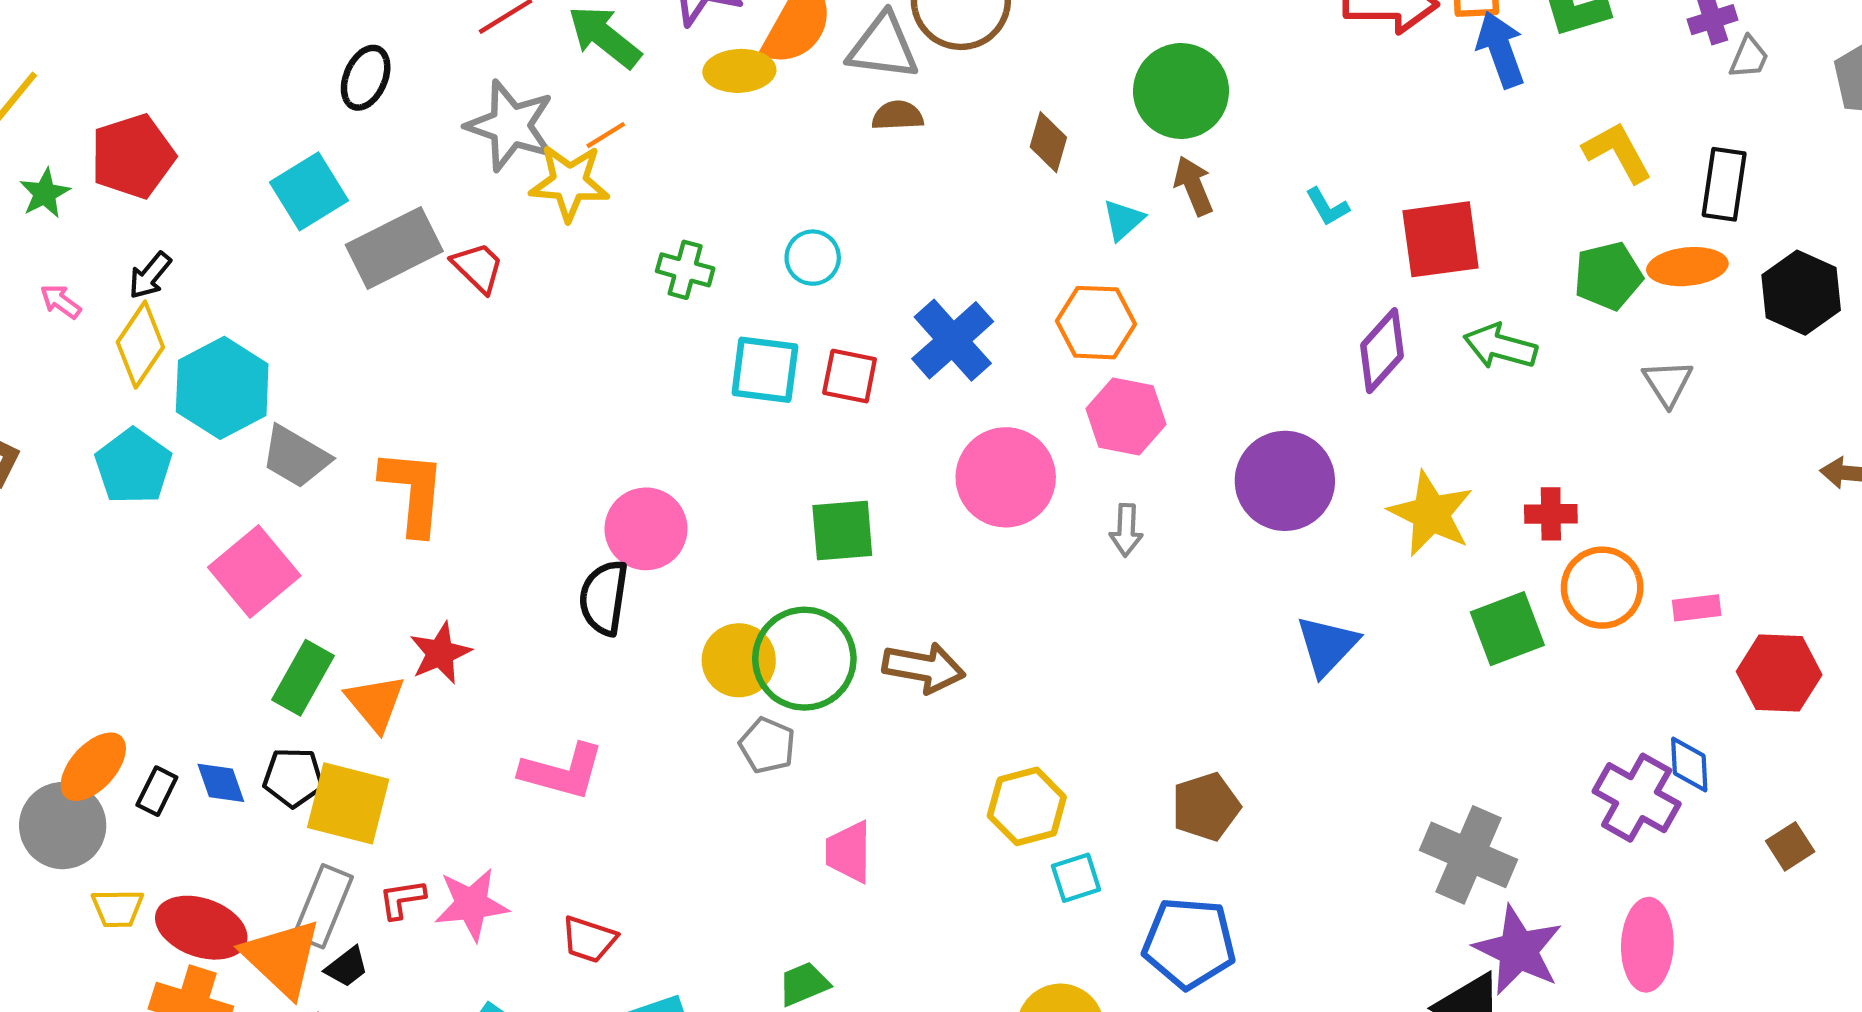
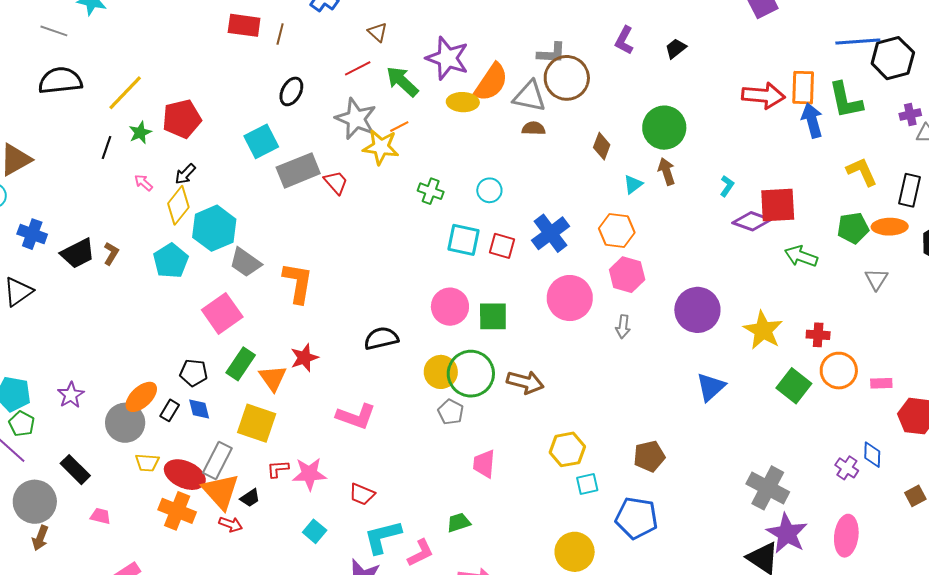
cyan L-shape: (1327, 207) -> (727, 186), turned -120
purple diamond: (1382, 351) -> (752, 221), moved, turned 63
pink circle: (646, 529) -> (450, 307), moved
black semicircle: (604, 598) -> (381, 338), turned 64
green square: (1507, 629) -> (794, 386), turned -36
black pentagon: (293, 777) -> (194, 373), moved
purple cross: (1637, 798) -> (847, 468), size x0.6
gray rectangle: (323, 906) -> (217, 460), moved

